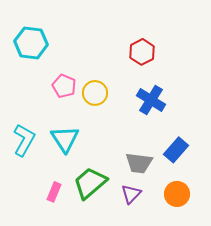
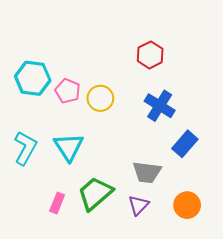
cyan hexagon: (31, 43) -> (33, 78), moved
blue rectangle: (176, 150) -> (185, 144), moved

